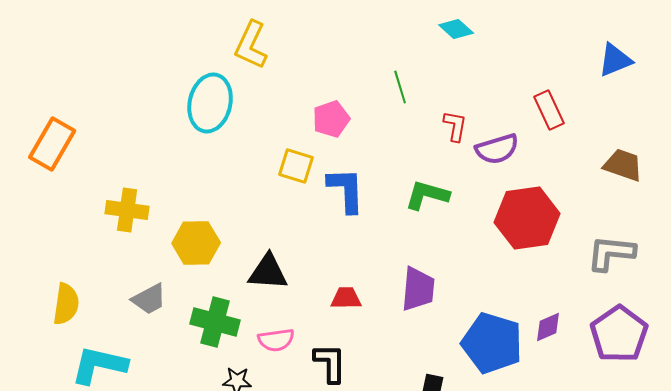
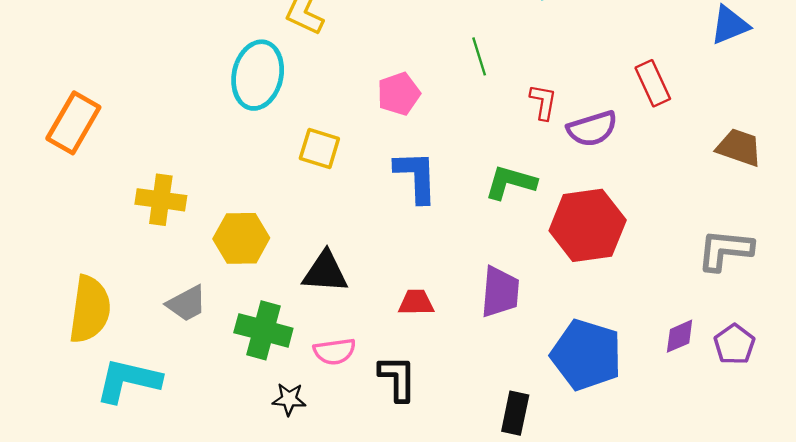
yellow square: (296, 166) -> (319, 149), moved
red hexagon: (527, 218) -> (588, 225), moved
yellow semicircle: (66, 304) -> (90, 309), size x1.4
purple diamond: (548, 327) -> (680, 336), moved
purple pentagon: (619, 334) -> (734, 344), size x0.6

